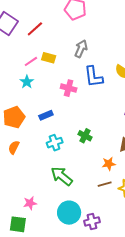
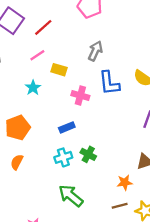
yellow rectangle: (49, 58) -> (59, 70), moved
pink line: (31, 61) -> (37, 55), moved
blue rectangle: (46, 115) -> (67, 127), moved
green cross: (85, 136) -> (88, 154), moved

